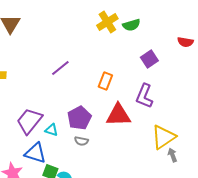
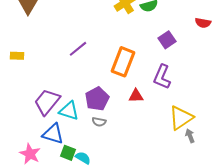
orange rectangle: (105, 81) -> (123, 62), size x1.6
red triangle: (118, 115) -> (136, 96), size x0.6
cyan triangle: (51, 130) -> (69, 111), size x1.5

